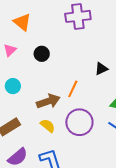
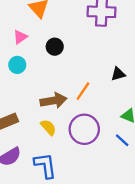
cyan circle: (13, 86) -> (17, 65), moved

